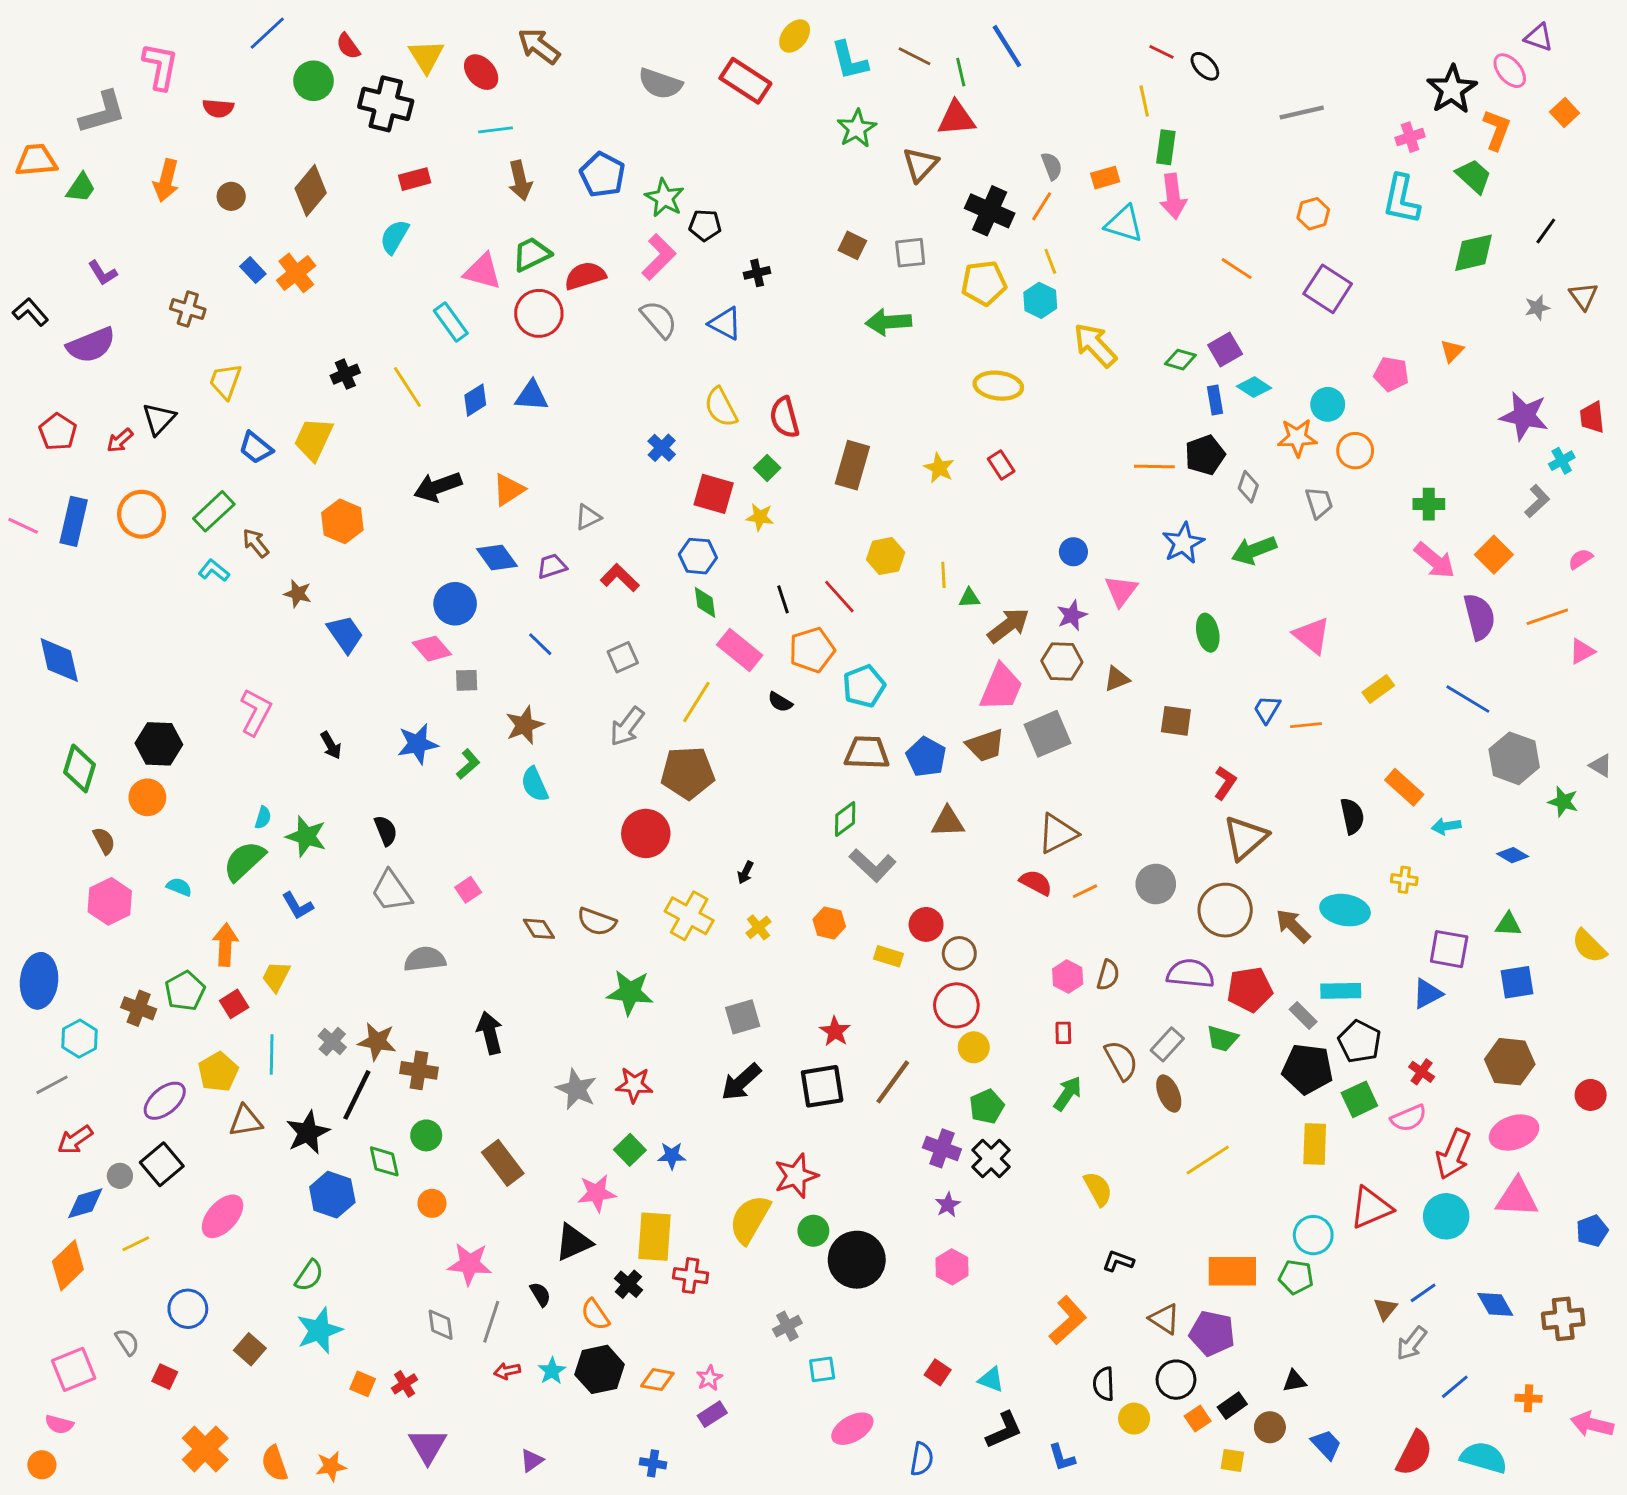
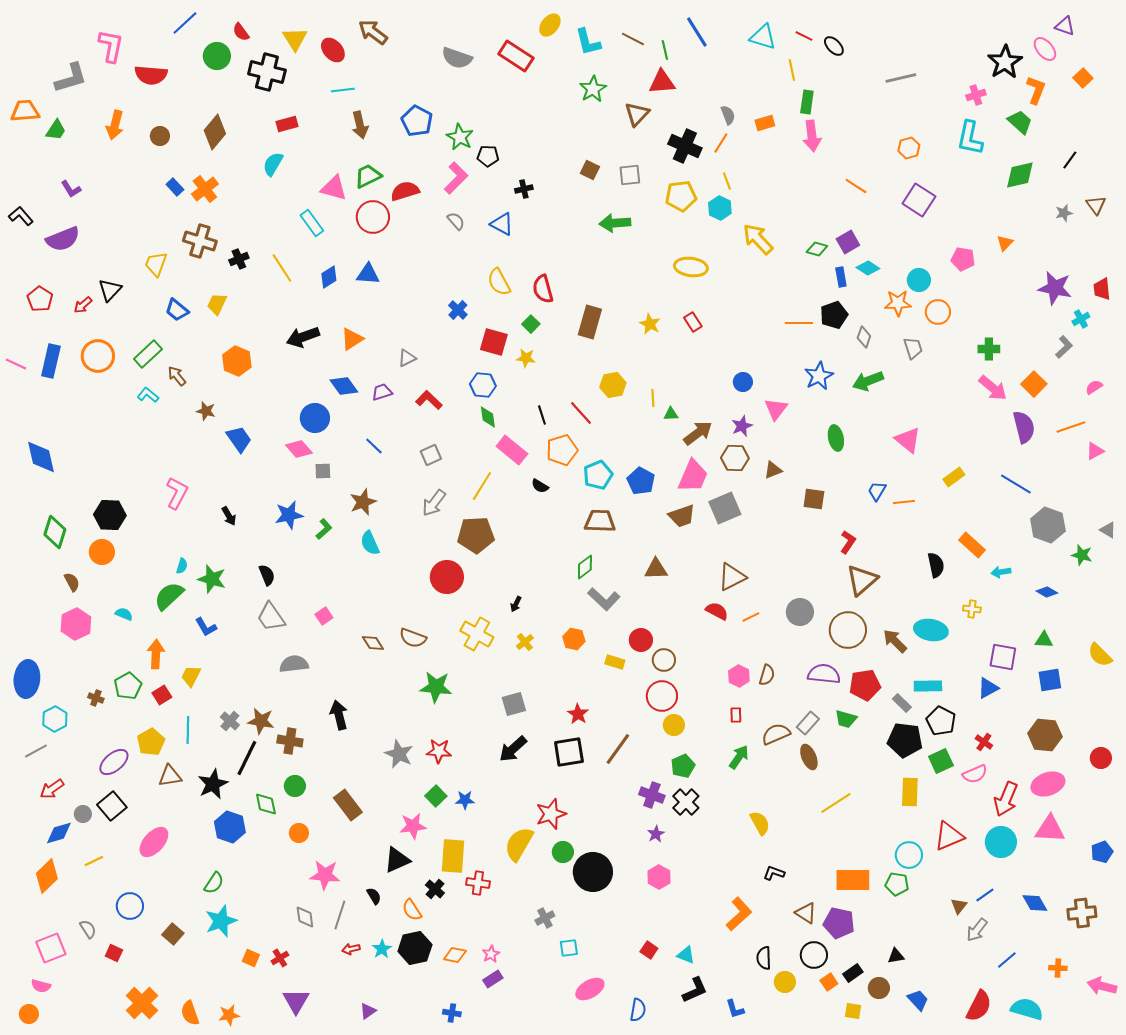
red semicircle: (218, 108) -> (151, 75), size x1.5
cyan triangle: (1124, 224) -> (763, 37), moved
brown cross: (188, 309) -> (200, 241), moved, size x1.4
gray semicircle: (659, 319) -> (456, 221), size x0.7
yellow trapezoid: (314, 439) -> (217, 304), size x0.7
blue pentagon: (926, 757) -> (641, 481), moved
brown cross: (139, 1008) -> (96, 698), size x0.7
brown semicircle: (1121, 1060) -> (776, 734), turned -84

